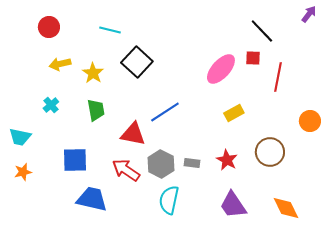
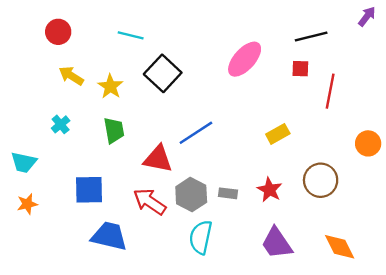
black line: (262, 31) -> (311, 37), turned -60
yellow arrow: (60, 64) -> (71, 76), turned 45
pink ellipse: (221, 69) -> (245, 59), moved

